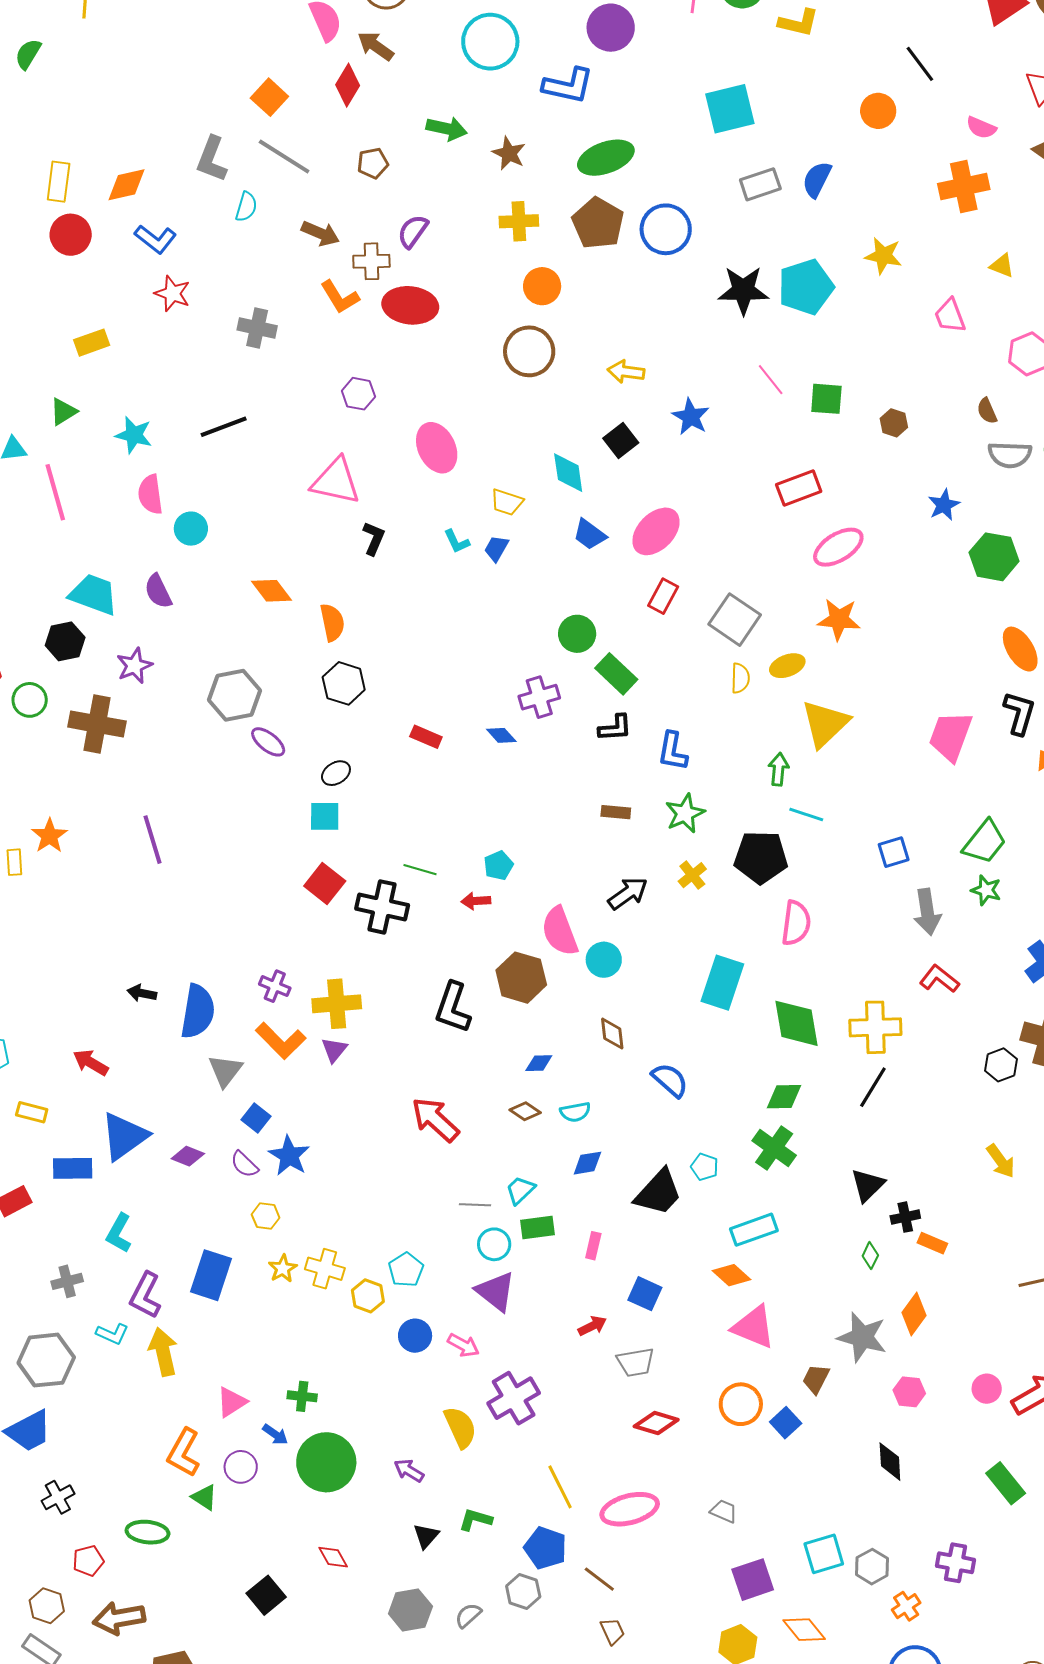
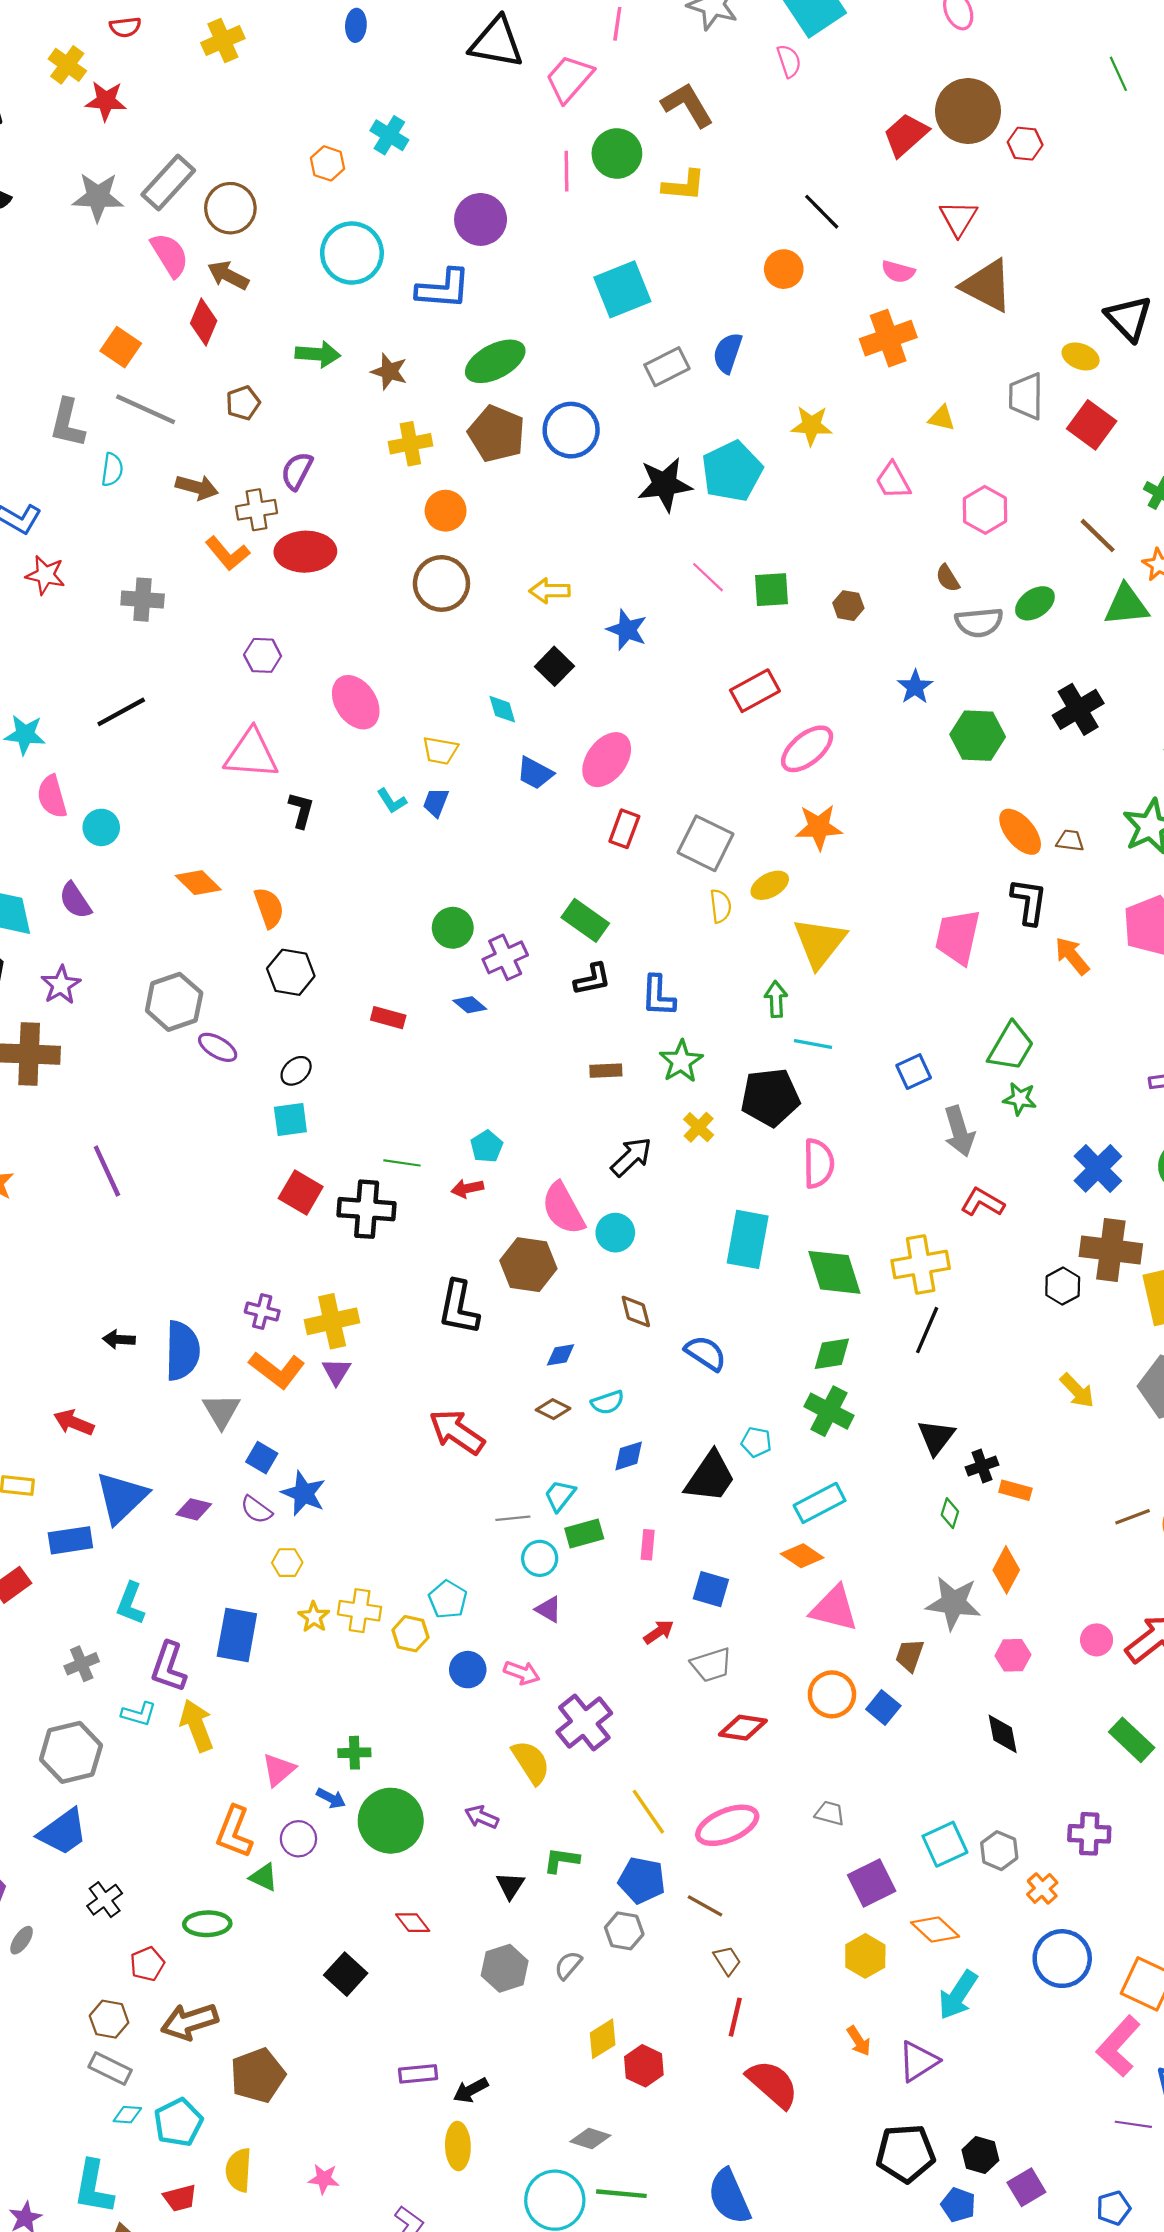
cyan diamond: (568, 473) -> (502, 709), size x0.7
green circle: (577, 634) -> (453, 928), moved
purple triangle: (496, 1292) -> (548, 1609), size x0.6

